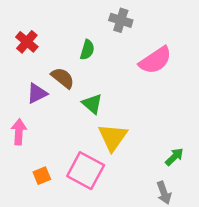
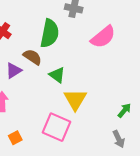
green semicircle: (87, 50) -> (50, 33), size x1.8
orange square: (42, 176) -> (15, 138), moved

